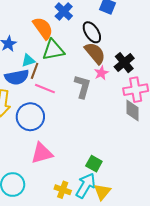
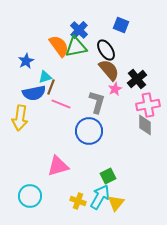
green triangle: (53, 50) -> (76, 47), moved
blue circle: (30, 117) -> (89, 131), moved
green square: (94, 164) -> (108, 176), turned 35

